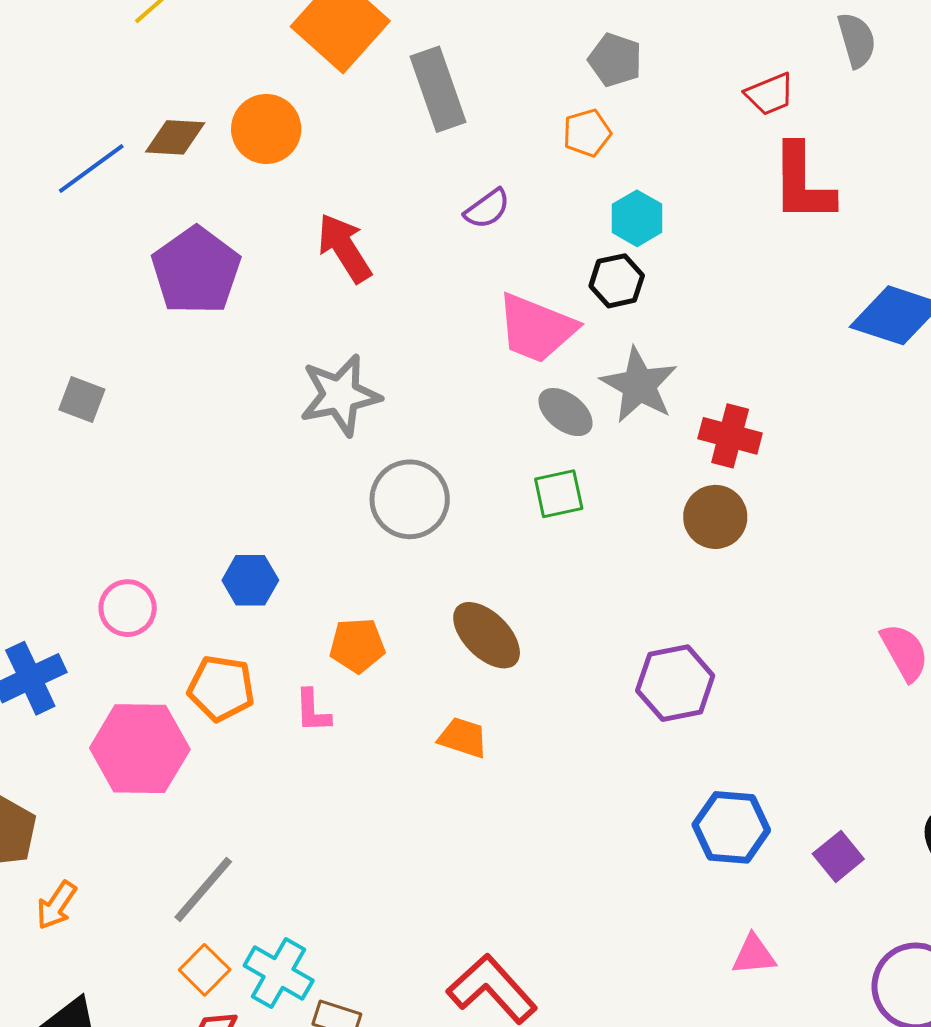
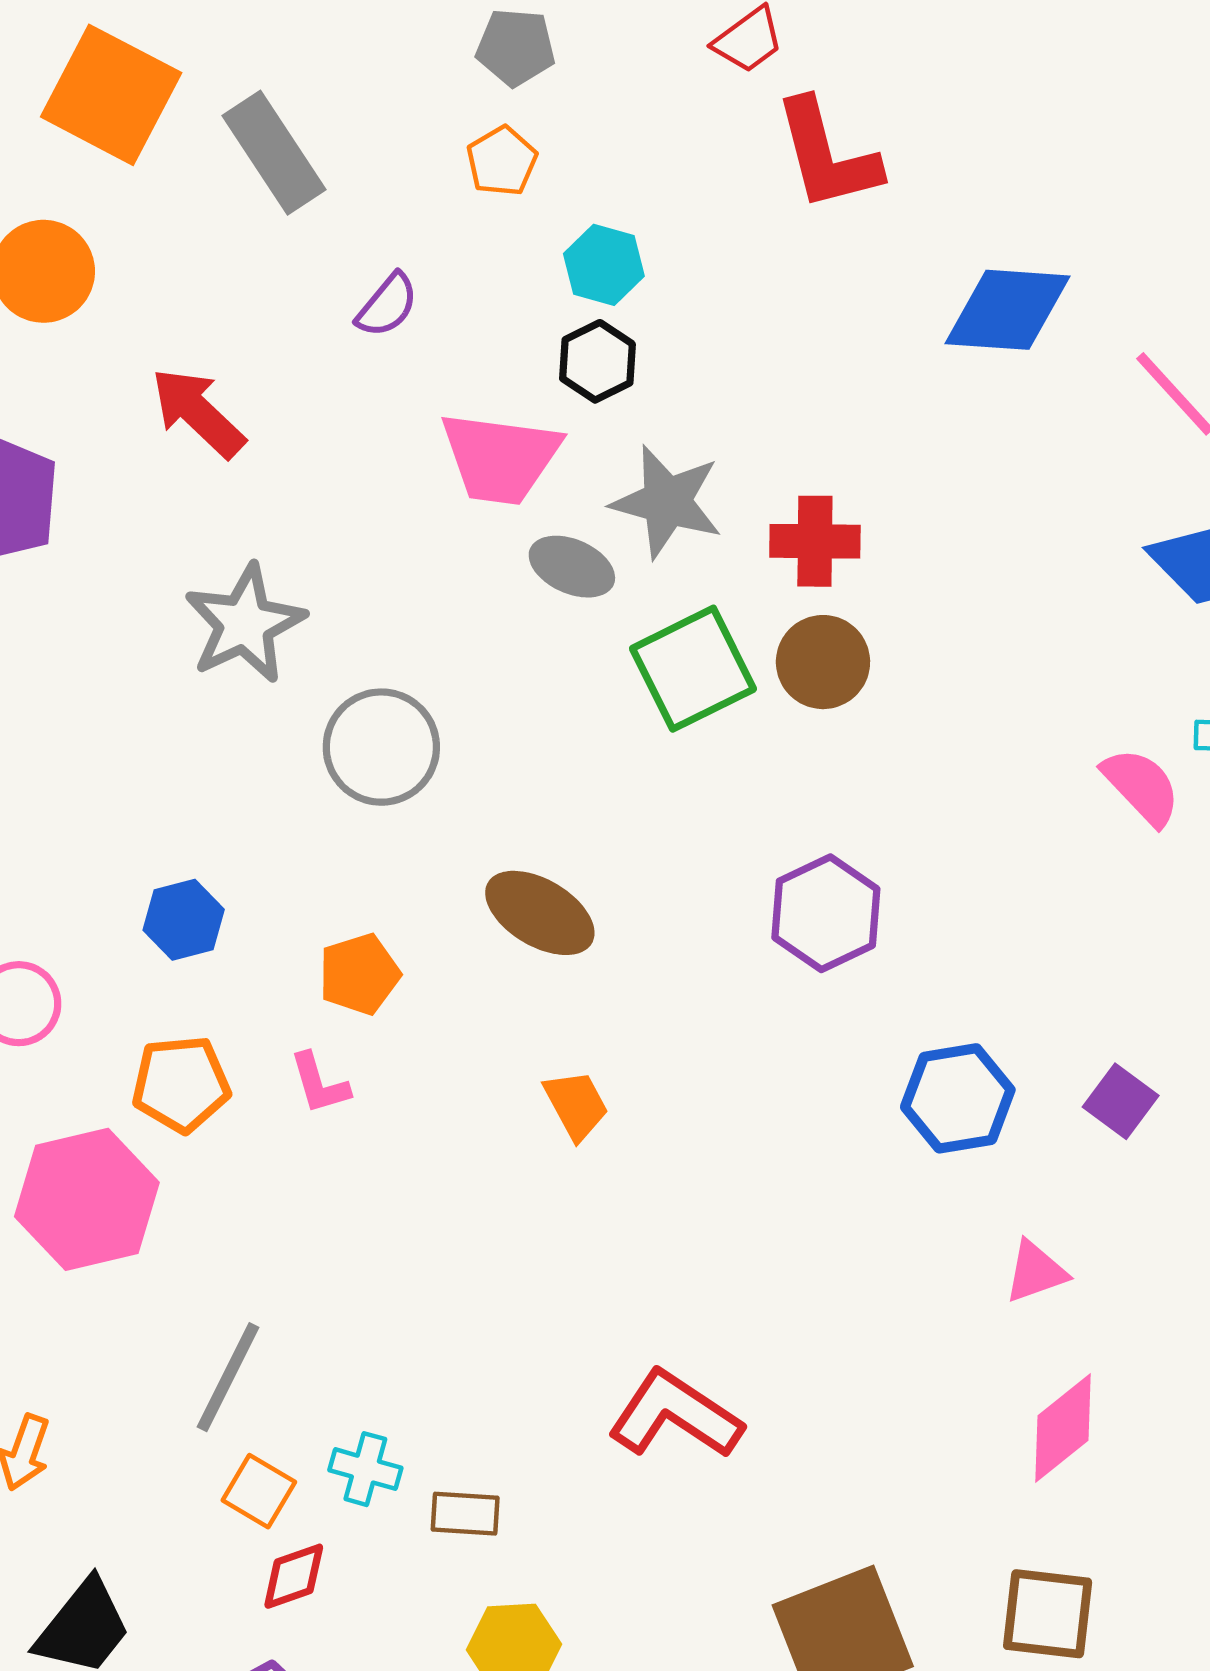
green square: (559, 494) -> (693, 669), moved, size x1.6
orange trapezoid: (463, 738) -> (576, 1105), moved, turned 58
cyan cross: (279, 973) -> (365, 1469), size x0.7

